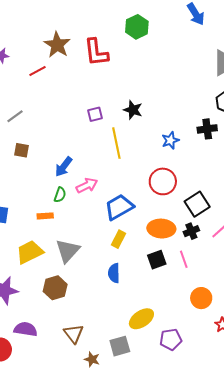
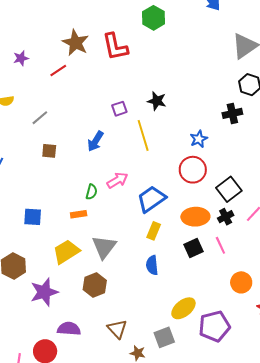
blue star: (170, 140) -> (199, 139), moved
blue arrow: (64, 167) -> (95, 141), moved
purple pentagon: (171, 339) -> (214, 326), size x1.4

